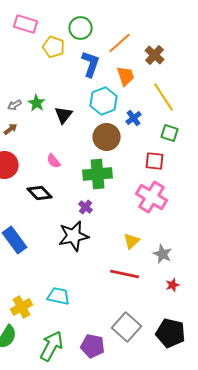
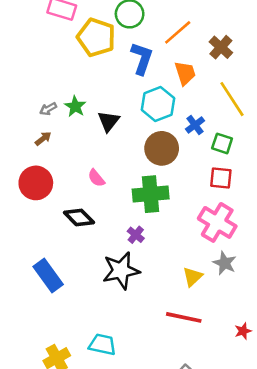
yellow pentagon: (54, 47) -> (96, 37), size x1.4
green square: (170, 133) -> (222, 143), moved
gray star: (163, 254) -> (225, 263), moved

